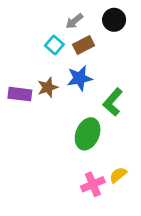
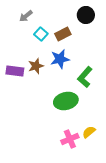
gray arrow: (74, 21) -> (26, 16), moved
green ellipse: (88, 134) -> (66, 101), turned 55

